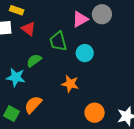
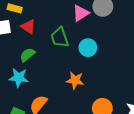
green semicircle: (34, 60) -> (27, 55), moved

